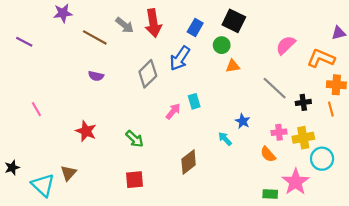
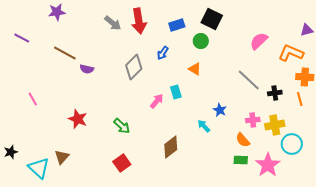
blue rectangle: (195, 27) -> (177, 25), turned 42
brown line: (95, 37) -> (65, 53), moved
blue arrow: (180, 58) -> (163, 53), size x0.6
orange triangle: (233, 66) -> (195, 69), moved, turned 40
red square: (135, 180) -> (122, 163), turned -30
green rectangle: (270, 194) -> (241, 160), moved

